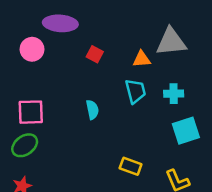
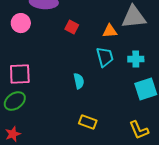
cyan semicircle: (92, 110) -> (79, 81), moved
yellow rectangle: (131, 166) -> (88, 122), moved

